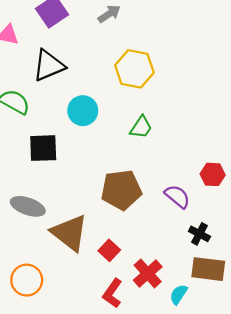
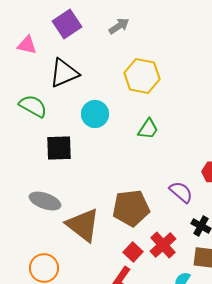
brown pentagon: (121, 190) -> (131, 208), moved
red square: (109, 250) -> (133, 252), moved
red cross: (148, 273) -> (163, 245), moved

